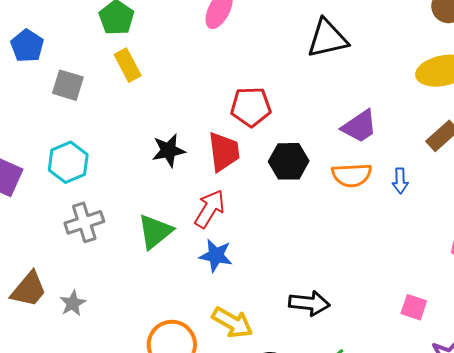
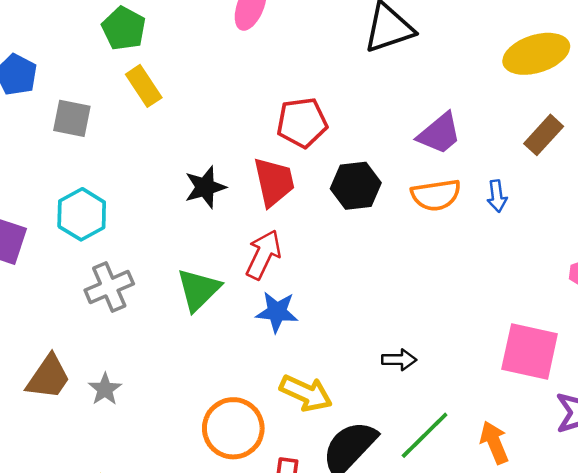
black arrow: (309, 303) -> (399, 360), size x0.7
pink square: (414, 307) -> (530, 352), size x1.8

